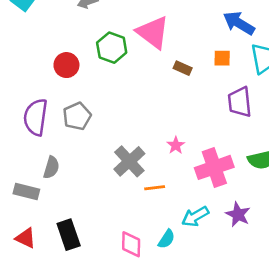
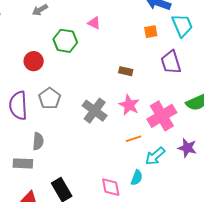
pink triangle: (153, 32) -> (94, 23), size x0.5
brown rectangle: (183, 68) -> (126, 71), moved
pink star: (176, 145) -> (129, 105), size x1.5
gray cross: (129, 161) -> (95, 111), moved
orange line: (155, 188) -> (134, 139), moved

